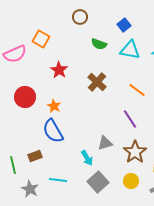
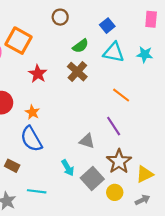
orange square: (41, 39) -> (18, 41), size x1.4
green semicircle: (99, 44) -> (81, 46), turned -56
brown cross: (97, 82) -> (77, 72), moved
gray triangle: (105, 143) -> (87, 141), moved, turned 35
brown rectangle: (35, 156) -> (12, 166), turned 48
gray square: (98, 182) -> (92, 179), moved

